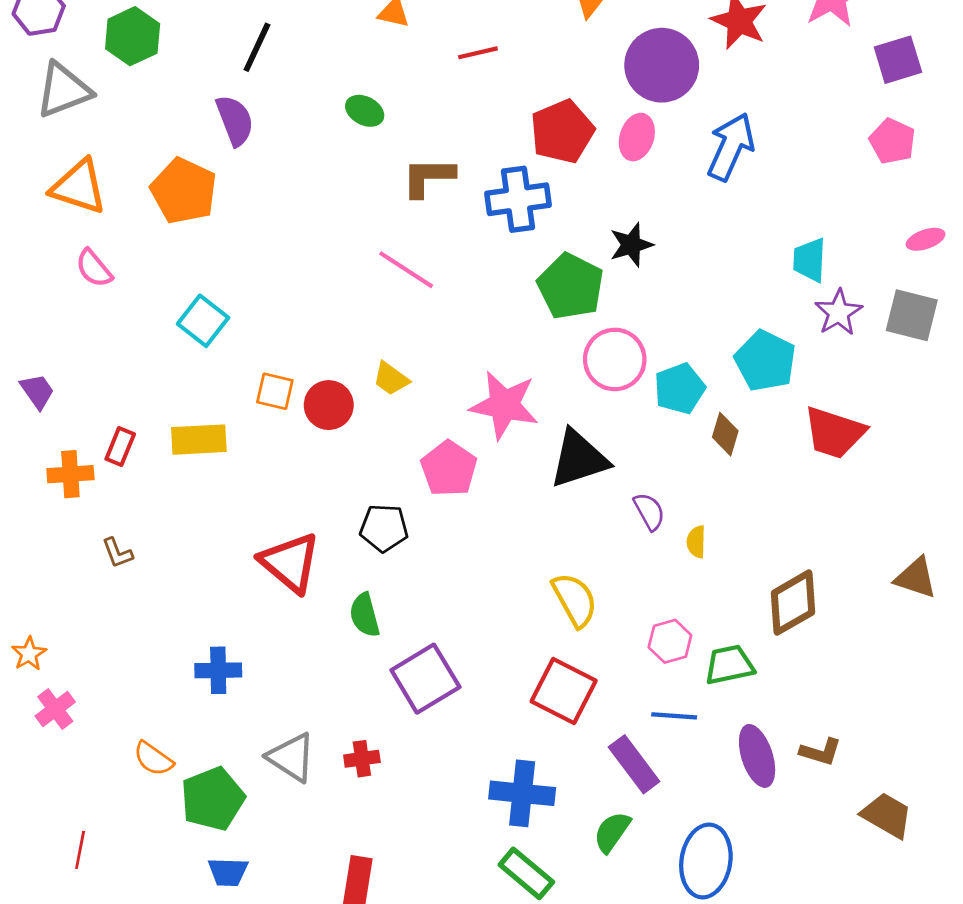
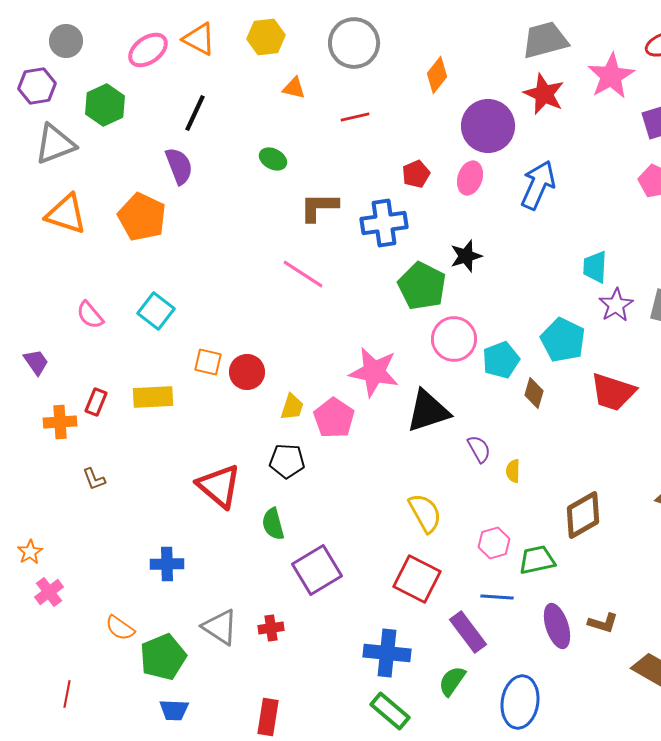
red pentagon: (562, 132) -> (416, 174), size x0.6
pink semicircle: (94, 268) -> (90, 315), moved
yellow trapezoid: (391, 379) -> (292, 407), moved, turned -108

